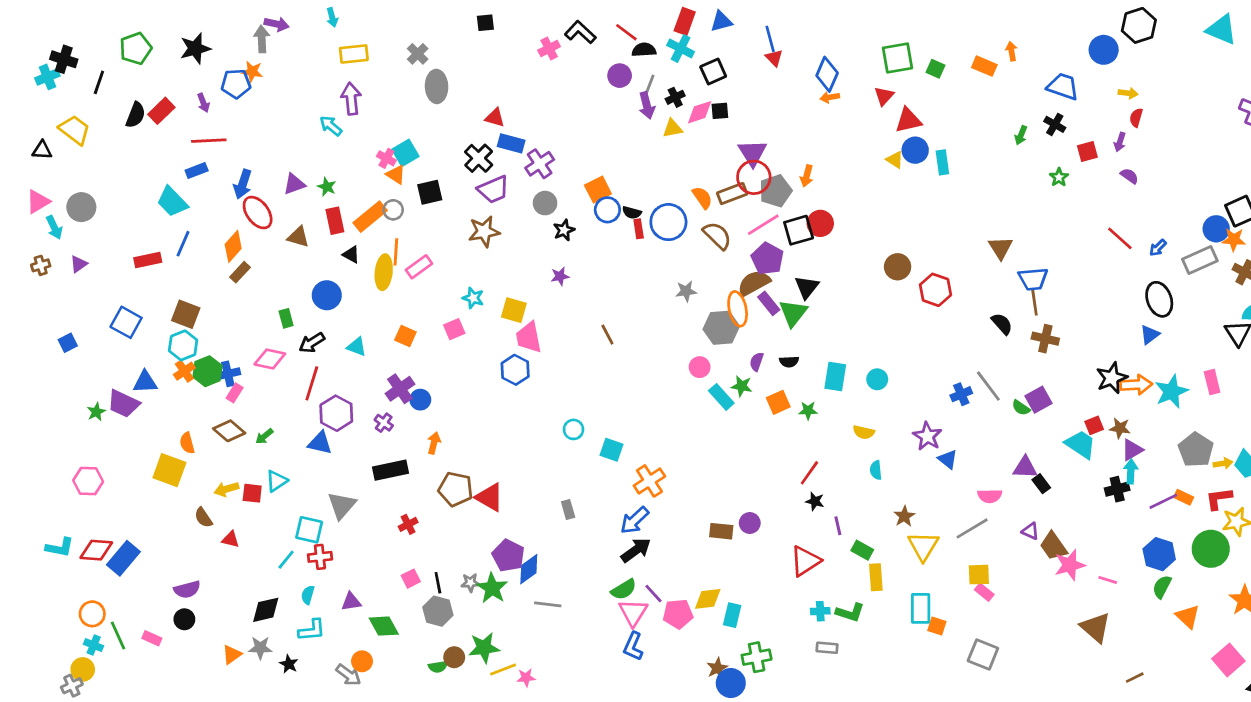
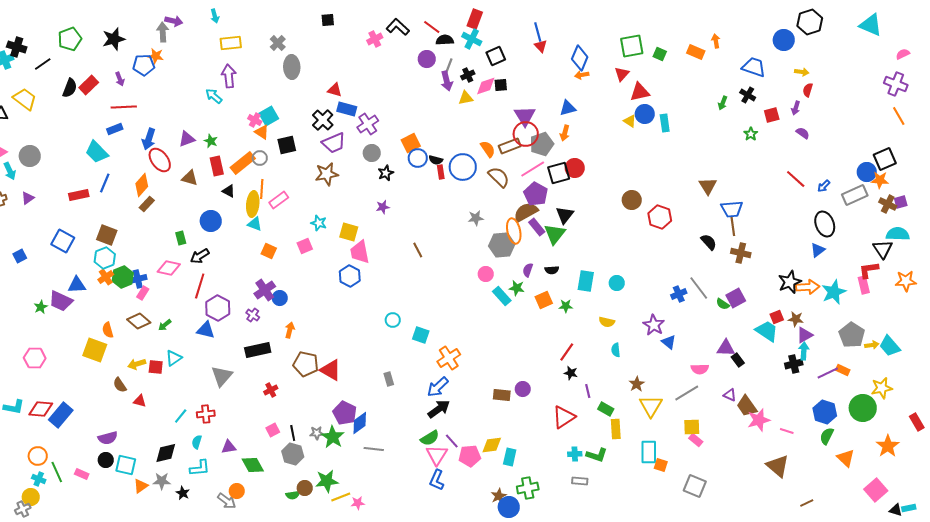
blue triangle: (721, 21) -> (568, 108), moved
black line: (99, 82) -> (43, 64), turned 36
cyan triangle: (357, 347) -> (255, 224), moved
red L-shape: (1219, 499) -> (869, 270), moved
cyan square: (309, 530) -> (126, 465), moved

